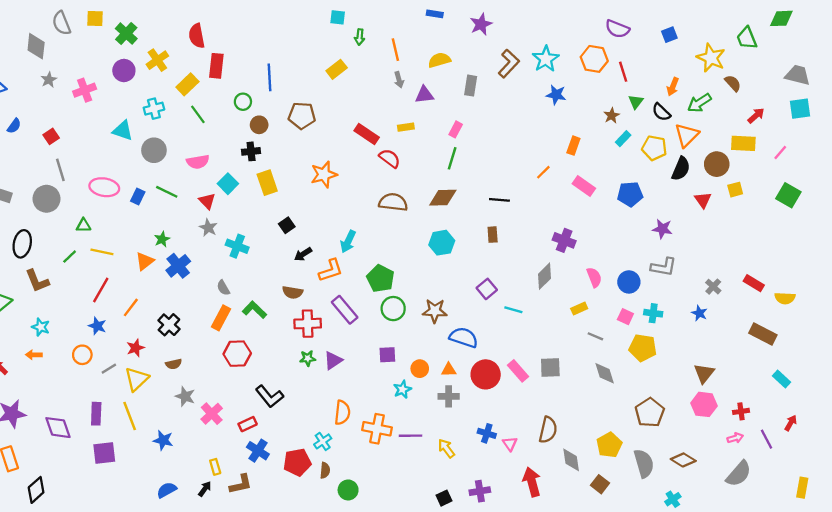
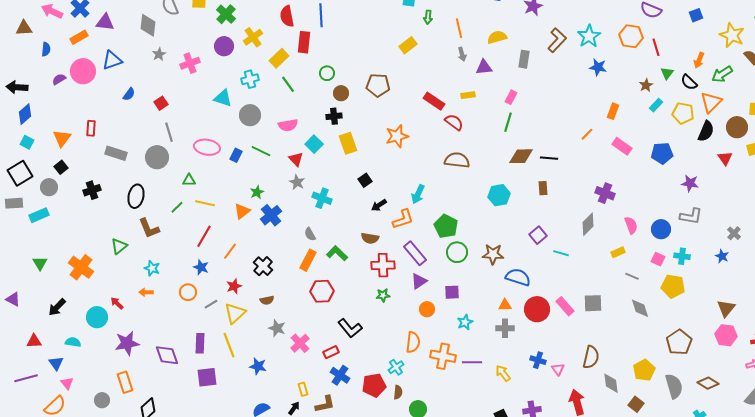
blue line: (270, 77) -> (321, 15), moved
brown diamond: (443, 198) -> (521, 156), moved
purple triangle: (333, 361) -> (419, 281), moved
orange circle: (420, 369) -> (427, 309), moved

